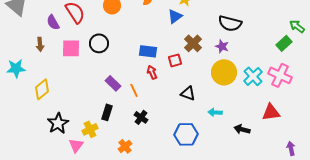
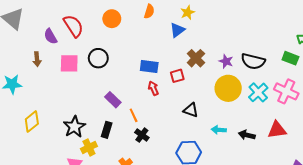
black semicircle: (230, 23) -> (253, 61), moved
green rectangle: (284, 43) -> (290, 58), turned 63
yellow diamond: (42, 89) -> (32, 122), moved
orange line: (134, 90) -> (134, 115), moved
black star: (58, 123) -> (74, 127), moved
black arrow: (242, 129) -> (247, 135), moved

